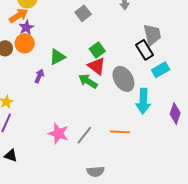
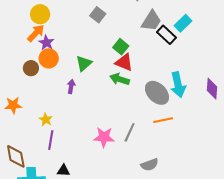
gray trapezoid: (152, 35) -> (151, 21), moved, turned 60
cyan rectangle: (161, 70) -> (183, 23), moved
gray ellipse: (123, 79) -> (157, 93), moved

